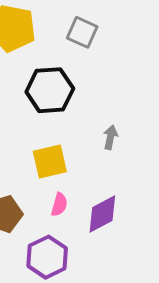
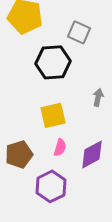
gray square: (82, 32) -> (79, 32), moved

